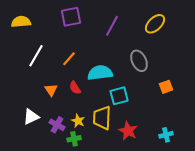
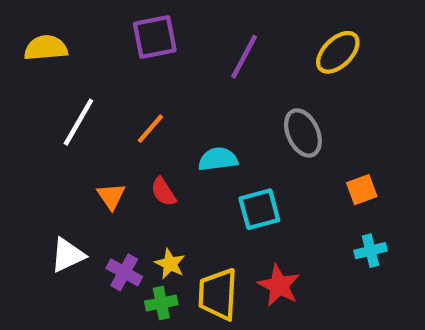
cyan semicircle: (100, 73) -> (218, 159), size x0.7
yellow trapezoid: (102, 118) -> (218, 294), moved
cyan cross: (166, 135) -> (371, 251), moved

